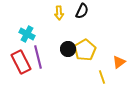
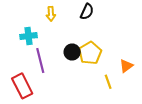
yellow arrow: (59, 13) -> (51, 14), moved
cyan cross: (27, 34) -> (29, 36), turned -35
red rectangle: (21, 62) -> (22, 86), moved

